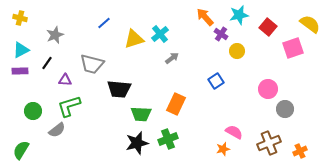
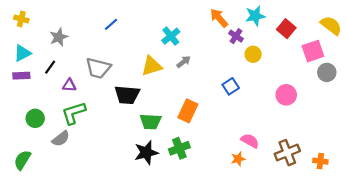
yellow triangle: (134, 39) -> (152, 66), moved
gray circle: (285, 109) -> (327, 72), moved
orange cross: (300, 151) -> (320, 161), turned 32

